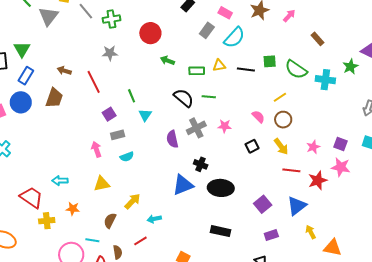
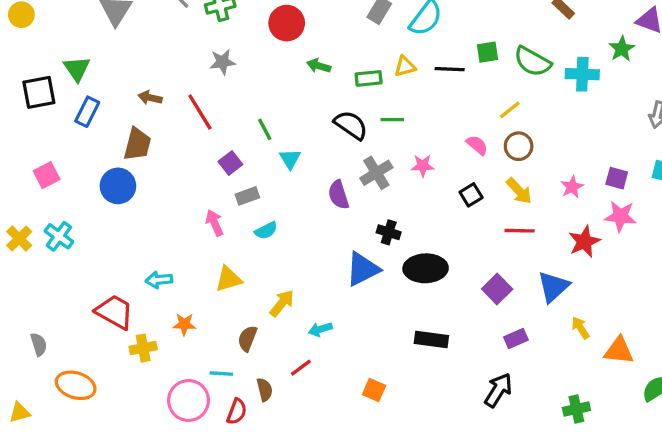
blue circle: (21, 102) -> (118, 186), moved
red line: (291, 170) -> (520, 231), moved

